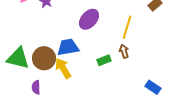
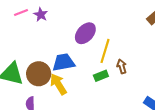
yellow line: (127, 27) -> (105, 51), moved

